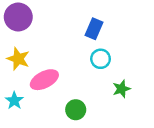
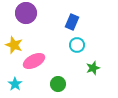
purple circle: (18, 17) -> (26, 13), moved
cyan star: (14, 101) -> (15, 84), moved

